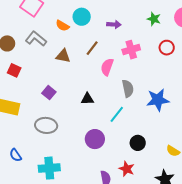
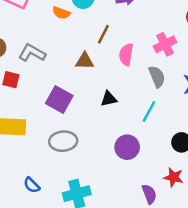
gray L-shape: (36, 39) -> (32, 53), moved
pink cross: (131, 50) -> (165, 44), moved
brown triangle: (63, 56) -> (85, 61), moved
purple square: (49, 93) -> (59, 99), size x1.5

